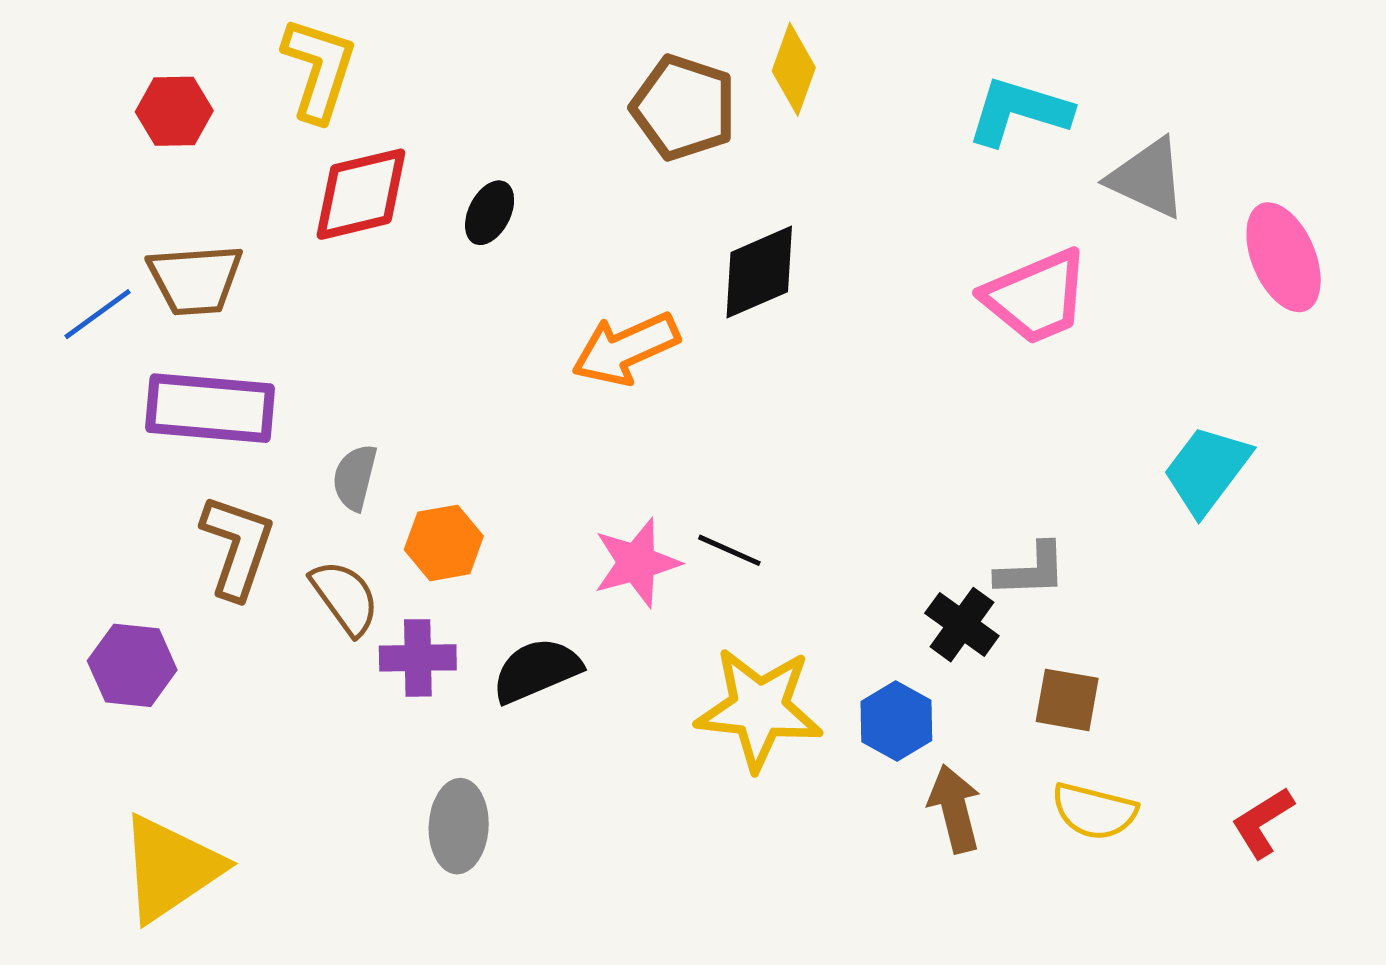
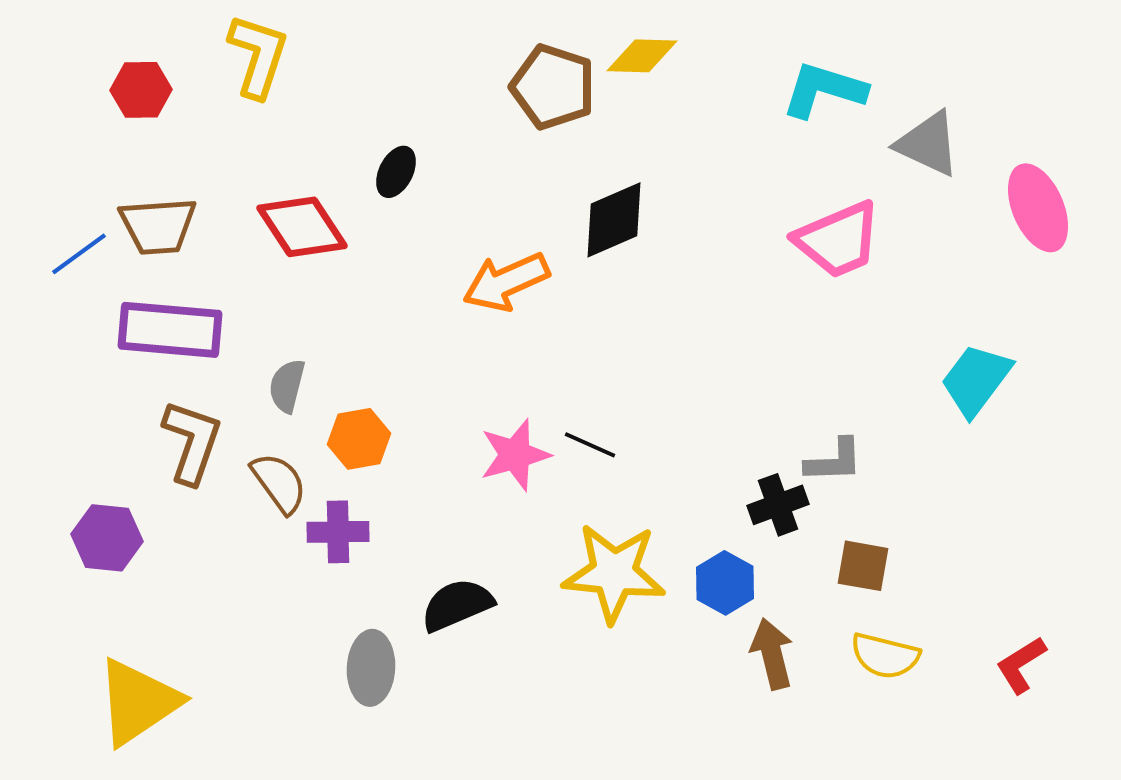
yellow diamond: (794, 69) -> (642, 56), turned 72
red diamond: (361, 194) -> (302, 227), moved, turned 70
black cross: (962, 625) -> (778, 505), turned 34
black semicircle: (537, 670) -> (457, 605), moved

